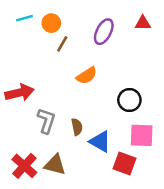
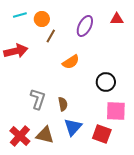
red arrow: (20, 93) -> (16, 51), moved
blue triangle: (100, 142) -> (73, 127), moved, turned 42

